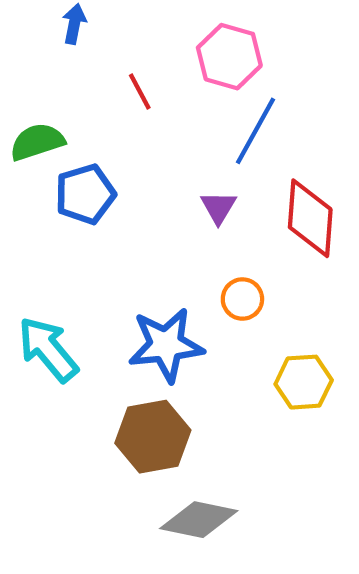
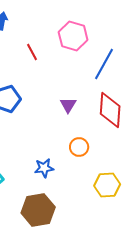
blue line: (256, 131) -> (104, 64), moved
blue star: (166, 345) -> (44, 168), size x0.6

